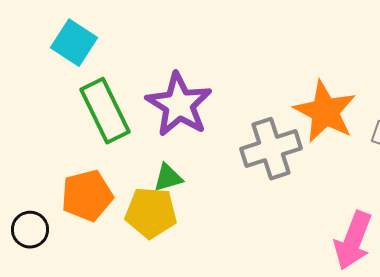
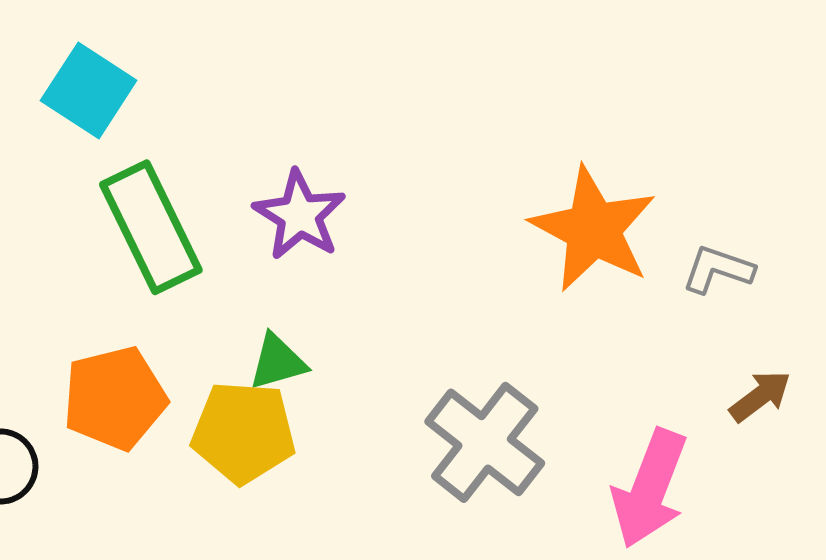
purple star: (179, 105) -> (300, 215), size x0.7
gray cross: (271, 149) -> (485, 442), moved, turned -34

